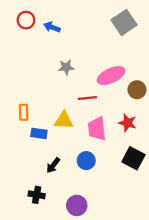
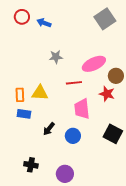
yellow triangle: (64, 120) -> (40, 93), moved
red star: (128, 123) -> (107, 94), moved
blue rectangle: (39, 133) -> (24, 114), moved
black arrow: (53, 165) -> (49, 129), moved

